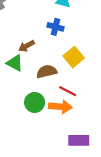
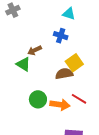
brown semicircle: (47, 72) -> (64, 74), moved
red line: (68, 91) -> (79, 99), moved

